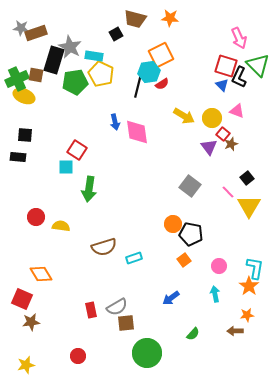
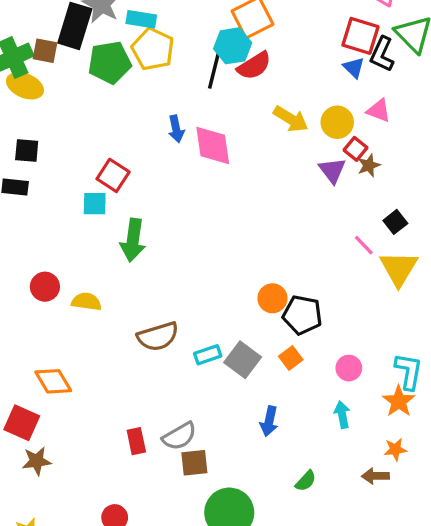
red semicircle: (162, 84) -> (254, 66), size x1.5
gray square: (190, 186) -> (243, 360), moved
blue arrow: (171, 298) -> (269, 421), turned -42

